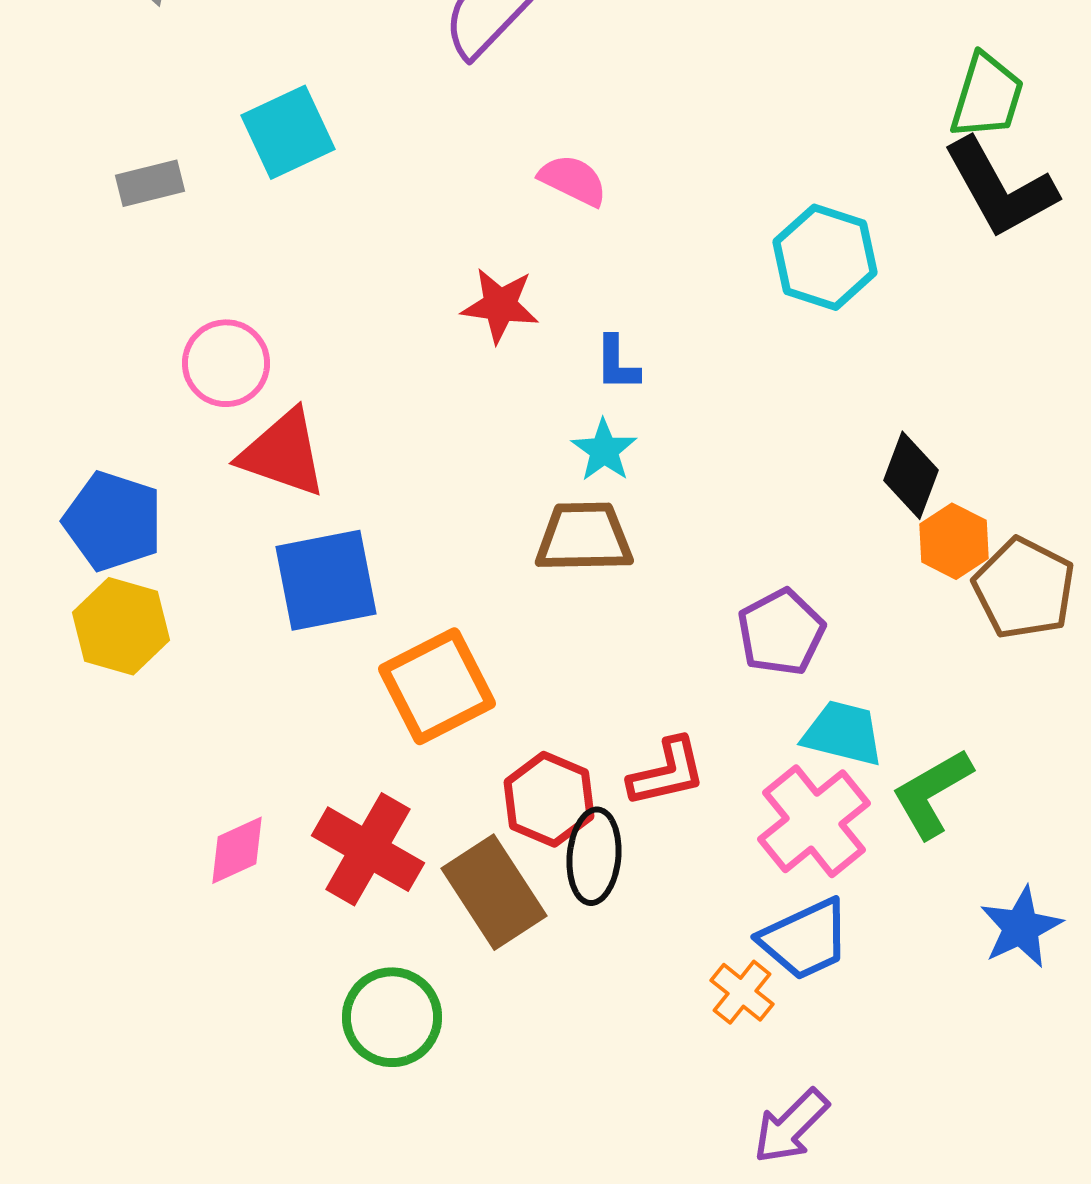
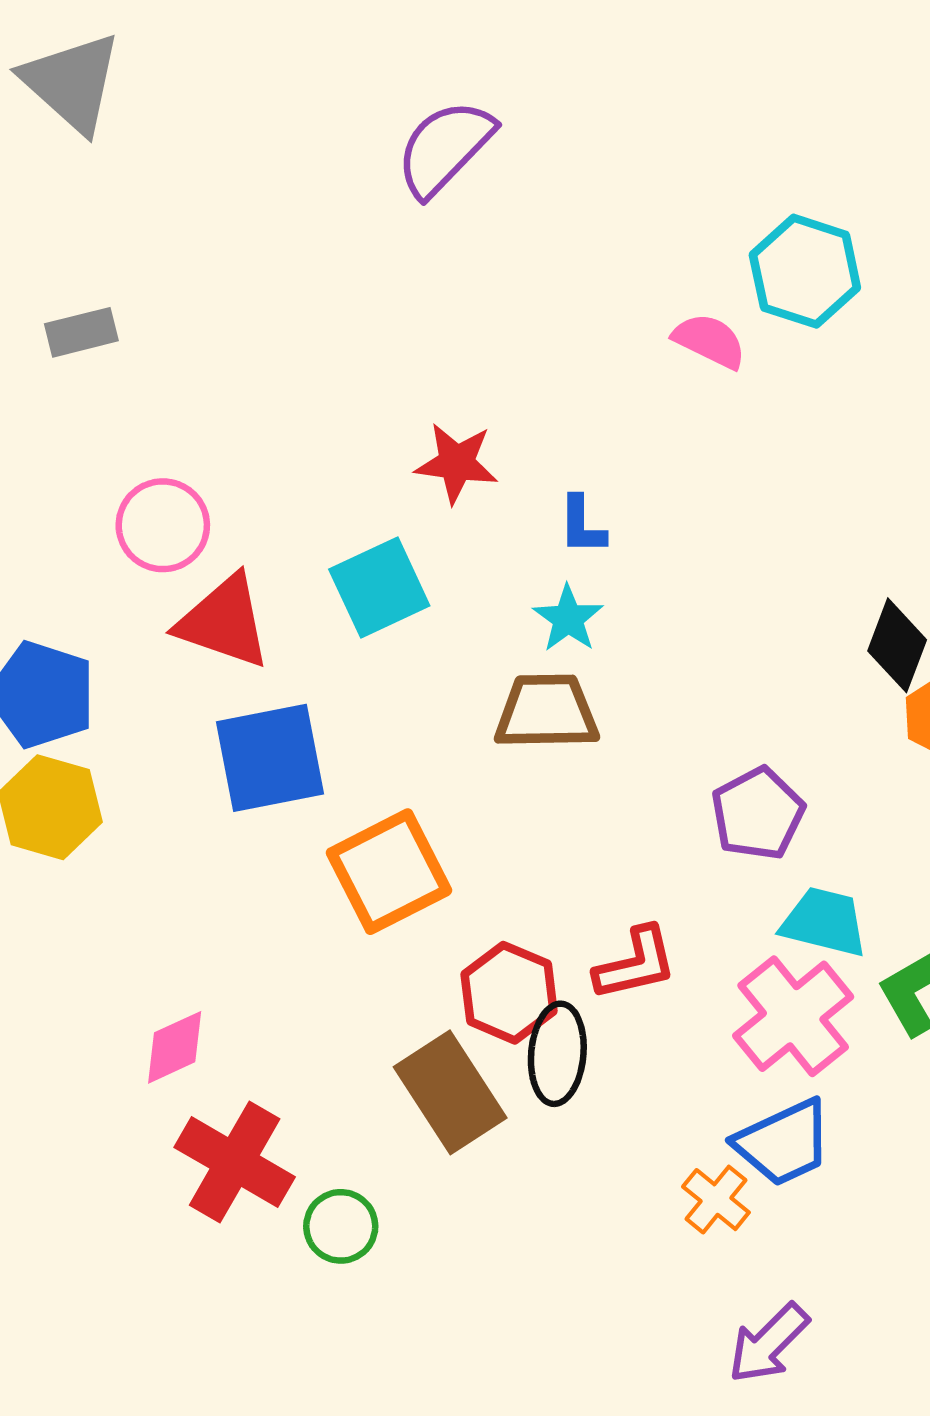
cyan square: (288, 132) -> (379, 587), moved
pink semicircle: (573, 180) -> (710, 341), moved
cyan hexagon: (825, 257) -> (805, 271), moved
red cross: (368, 849) -> (235, 1162), moved
green circle: (392, 1017) -> (341, 1226), size x0.7

